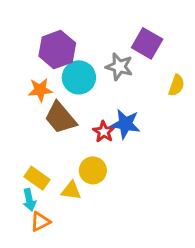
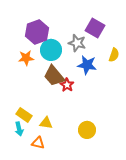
brown trapezoid: (60, 118) -> (54, 76), moved
blue star: (125, 124) -> (87, 65), moved
yellow circle: (93, 170) -> (87, 130), moved
orange triangle: (40, 222) -> (38, 143), moved, turned 40

